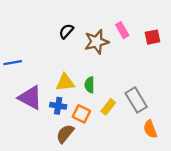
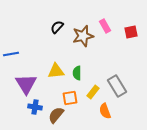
purple triangle: (30, 98) -> (26, 84), turned 30
blue cross: (58, 106) -> (35, 107), moved
orange square: (81, 114) -> (70, 98), turned -35
orange semicircle: (150, 129) -> (105, 111), moved

